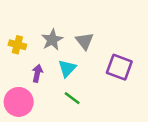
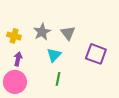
purple arrow: (37, 73) -> (18, 59), moved
green line: (72, 98) -> (58, 79), turned 64

